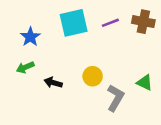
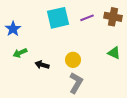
blue star: (30, 37) -> (13, 29), moved
green triangle: (145, 83) -> (114, 53), moved
gray L-shape: (115, 98) -> (76, 83), moved

